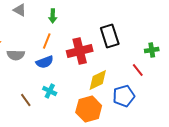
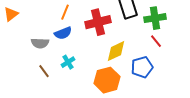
green cross: (152, 50) -> (155, 18), moved, size x1.5
gray semicircle: (16, 55) -> (40, 43), moved
cyan cross: (50, 91) -> (68, 62), turned 32

